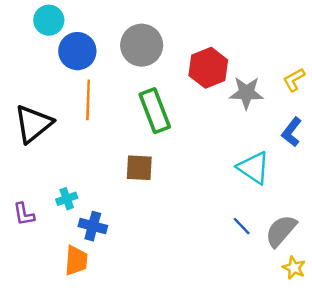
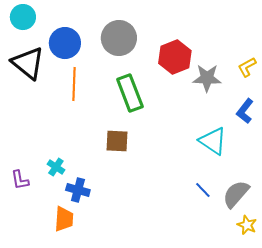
cyan circle: (49, 20) -> (23, 17), moved
black triangle: (33, 124) -> (28, 63), moved, turned -42
cyan cross: (67, 199) -> (56, 167), turned -36

